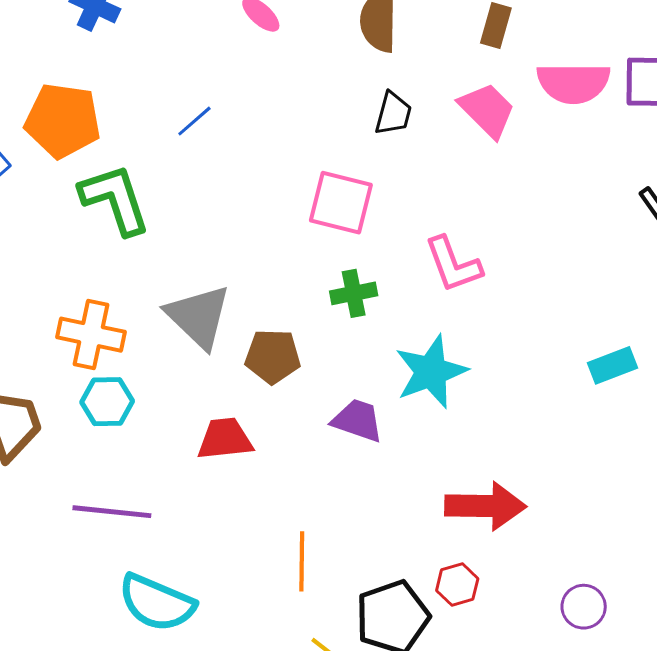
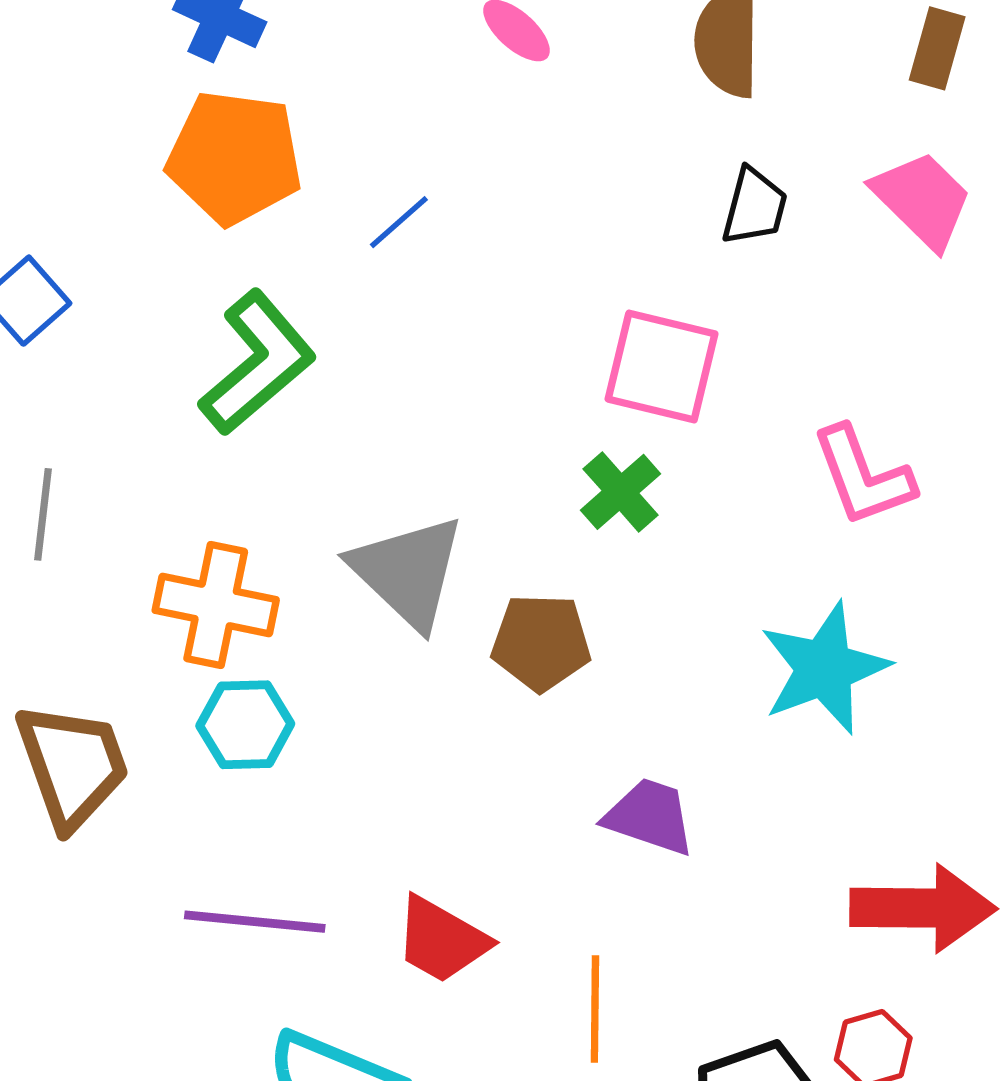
orange pentagon: (63, 121) -> (234, 157), moved
green L-shape: (115, 199) -> (257, 363), turned 68
green cross: (354, 293) -> (620, 492), moved, turned -30
purple trapezoid: (358, 420) -> (650, 817), moved
red trapezoid: (225, 439) -> (442, 940), moved, turned -144

